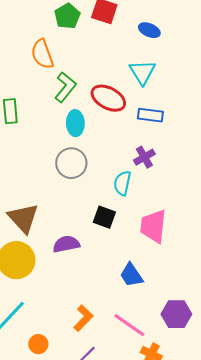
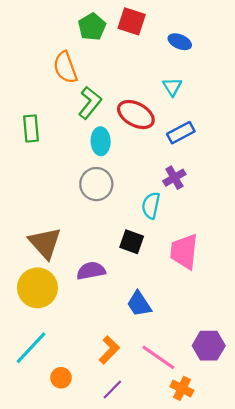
cyan triangle: (142, 72) -> (172, 87), size x0.7
blue rectangle: (150, 115) -> (181, 133), turned -35
blue trapezoid: (131, 275) -> (139, 304), moved

